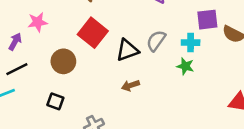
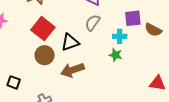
gray semicircle: (156, 41) -> (93, 23), moved
brown circle: (63, 61) -> (45, 55), moved
brown arrow: (130, 85) -> (72, 70), size x1.6

